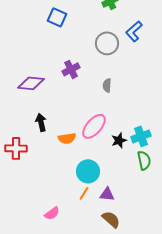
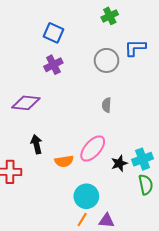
blue L-shape: (134, 31) -> (135, 48), turned 40
purple cross: (71, 69) -> (53, 65), moved

